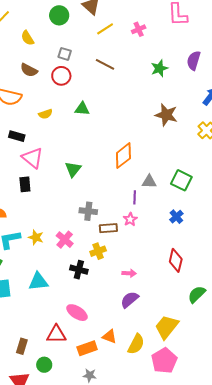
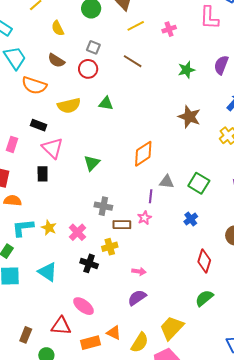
yellow semicircle: (45, 114) -> (69, 106), size x1.6
red diamond: (176, 260) -> (204, 261), moved
cyan triangle: (38, 282) -> (48, 272), turned 35

